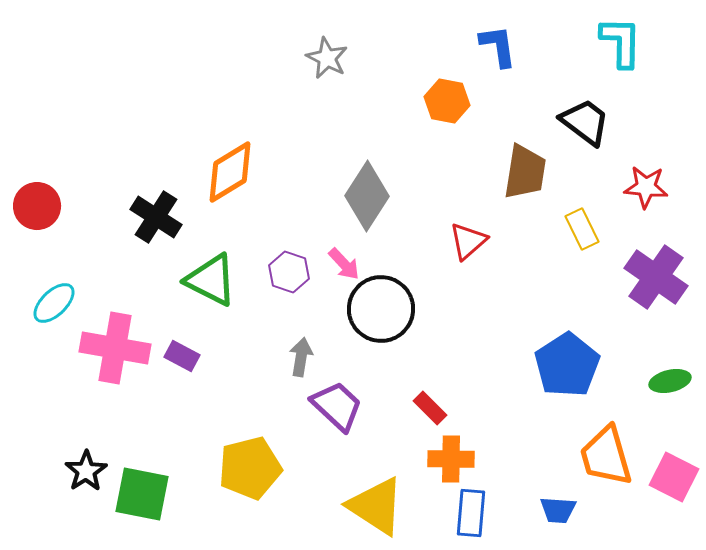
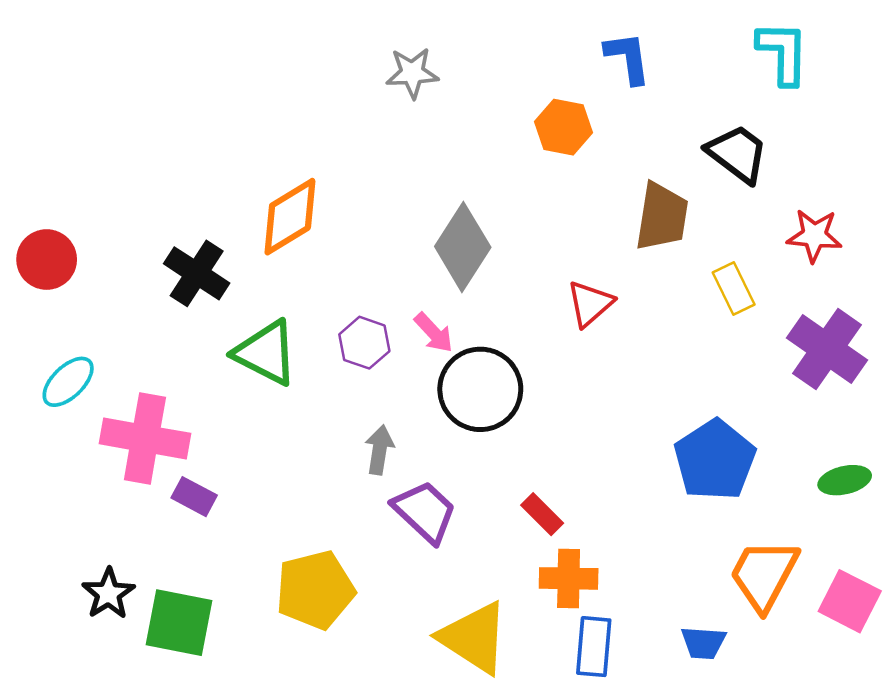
gray star: (327, 58) -> (412, 73), turned -30
purple rectangle: (182, 356) -> (194, 497), moved
orange trapezoid: (606, 456) -> (764, 575), turned 44

